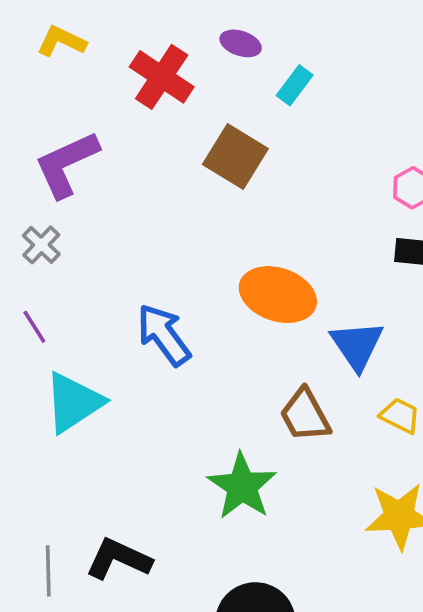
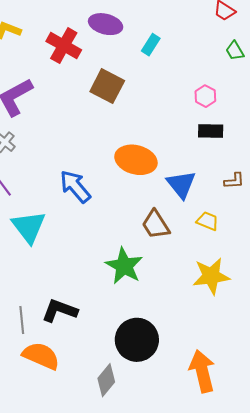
purple ellipse: (241, 43) -> (106, 24), size x1.5
cyan rectangle: (295, 85) -> (151, 45), moved
cyan triangle: (73, 402) -> (29, 227), turned -30

